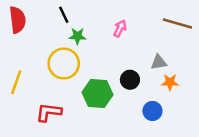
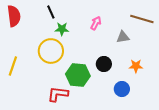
gray triangle: (159, 62) -> (123, 37), moved
red L-shape: (49, 112) -> (58, 94), moved

